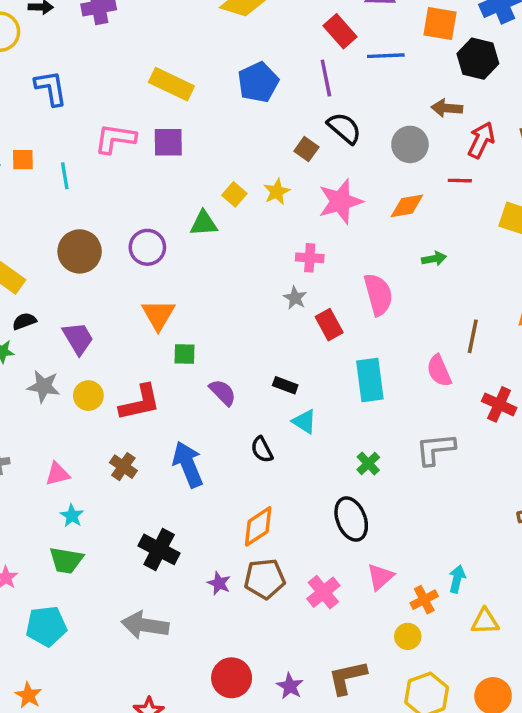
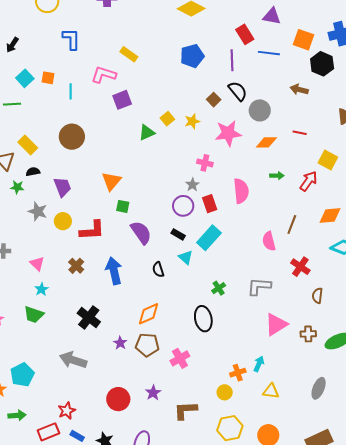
yellow rectangle: (171, 84) -> (129, 54), moved, size x0.7
red arrow: (481, 140) -> (309, 181), moved
purple square: (168, 142) -> (122, 100), moved, turned -30
gray circle: (410, 144) -> (260, 110), moved
green triangle: (204, 223) -> (147, 133), turned -30
purple circle: (147, 247) -> (183, 206), moved
cyan rectangle: (370, 380) -> (209, 238), moved, turned 40
purple semicircle: (223, 392) -> (141, 233), size x1.4
pink triangle: (57, 474) -> (37, 264), turned 49
pink triangle: (380, 577) -> (276, 324), moved, size x1.4
cyan pentagon: (46, 626) -> (22, 375), moved, turned -30
purple star: (290, 686) -> (153, 393), moved

